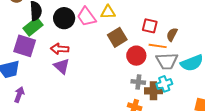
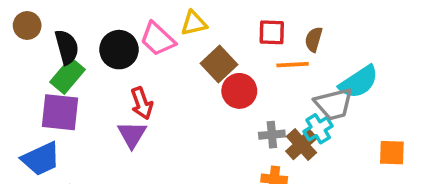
red arrow: (60, 49) -> (142, 103), moved, turned -102
red circle: (136, 56) -> (239, 91), moved
gray trapezoid: (167, 61) -> (334, 104), moved
purple triangle: (62, 66) -> (132, 135), turned 30
brown cross: (153, 91) -> (302, 145), turned -30

